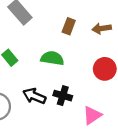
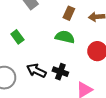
green semicircle: (52, 58) -> (65, 37), moved

